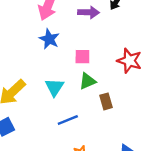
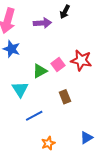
pink square: (82, 57) -> (58, 65), moved, turned -32
green triangle: (87, 81) -> (40, 71), moved

